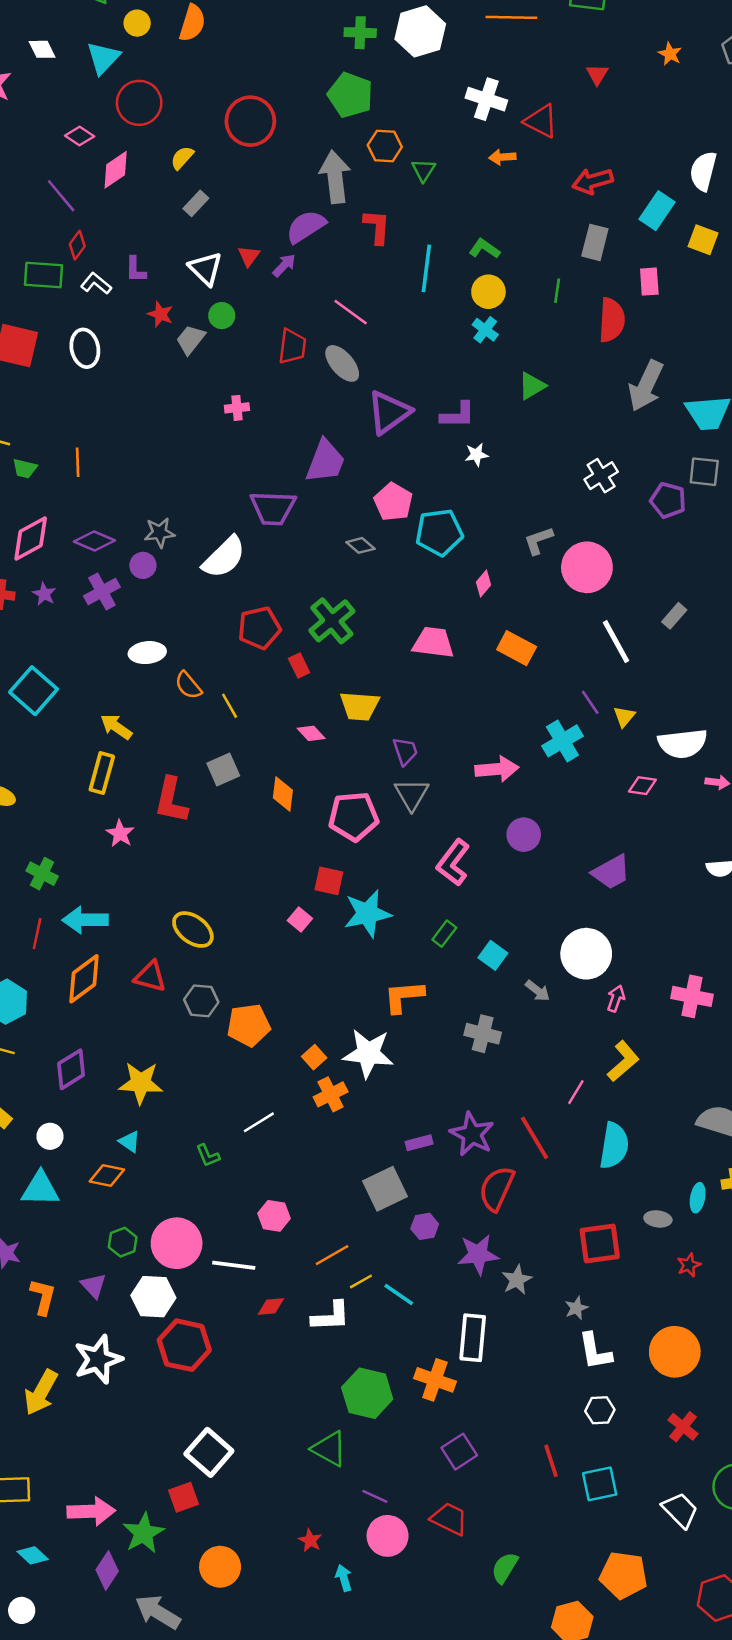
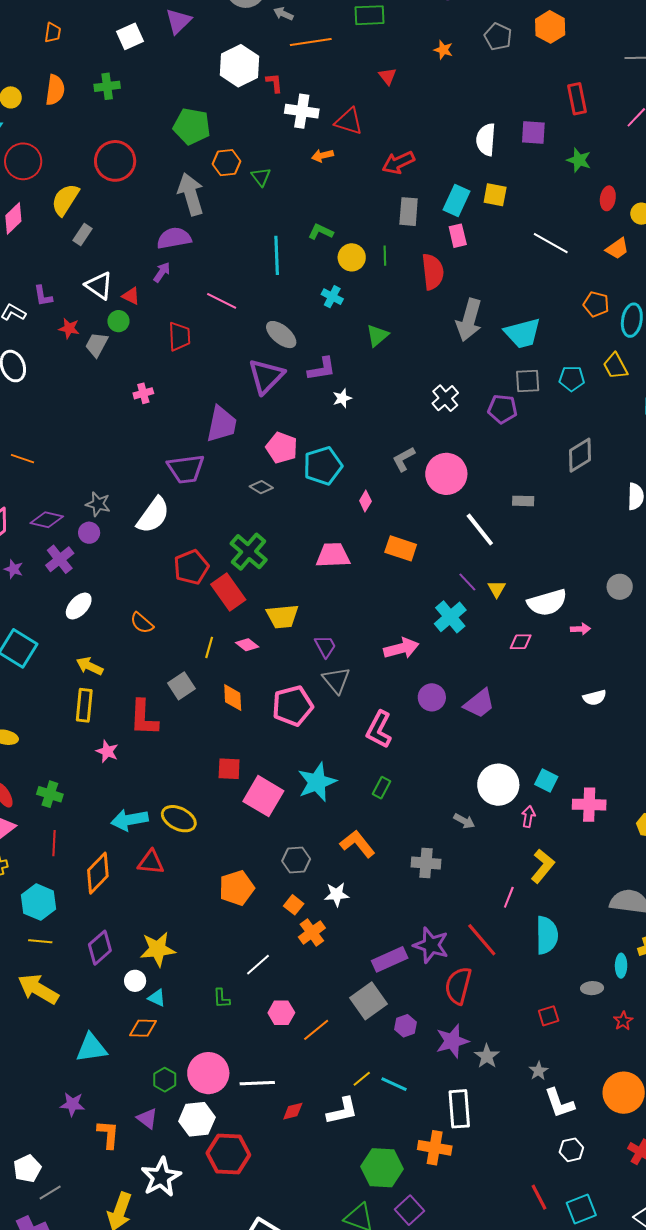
green cross: (360, 33) -> (107, 86), moved
yellow semicircle: (182, 158) -> (65, 200), size x1.6
cyan rectangle: (657, 211) -> (456, 200), moved
purple semicircle: (306, 227) -> (174, 238), turned 32
red L-shape: (377, 227) -> (274, 83), moved, size x0.7
red triangle: (249, 256) -> (131, 296), moved, turned -30
yellow circle: (488, 292) -> (352, 257), moved
gray ellipse: (342, 363) -> (281, 335), moved
orange line: (78, 462) -> (23, 459), turned -60
gray star: (160, 533) -> (98, 504), turned 30
gray rectangle: (674, 616) -> (523, 501), turned 60
white ellipse: (147, 653) -> (79, 606), moved, turned -32
red rectangle: (299, 666) -> (228, 592), size x1.8
yellow line: (230, 706) -> (209, 647), moved, turned 55
purple trapezoid: (611, 872) -> (479, 704), moved
red square: (329, 881) -> (229, 769), moved
pink square: (300, 919) -> (263, 796), size x2.0
cyan arrow: (85, 920) -> (129, 820), moved
cyan square: (493, 955) -> (546, 781), moved
orange L-shape: (404, 996) -> (357, 844), turned 66
gray hexagon: (201, 1001) -> (296, 860), moved
white star: (368, 1053) -> (337, 894), size x0.6
white circle: (50, 1136) -> (135, 981), moved
purple rectangle: (419, 1143) -> (390, 959), size x1.6
green L-shape: (208, 1156) -> (222, 998), turned 30
pink hexagon: (274, 1216) -> (281, 1013), moved
red square: (600, 1243) -> (549, 1016), size x0.6
orange line: (332, 1255) -> (316, 1030), moved
purple square: (459, 1452) -> (409, 1210), moved

